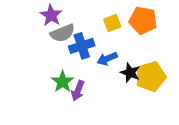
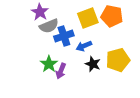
yellow square: (112, 23) -> (88, 18), size x1.5
black star: (130, 73) -> (93, 64), moved

